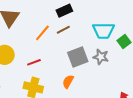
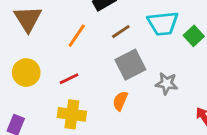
brown line: (63, 30) -> (121, 32), moved
gray star: (101, 57) -> (167, 83), moved

